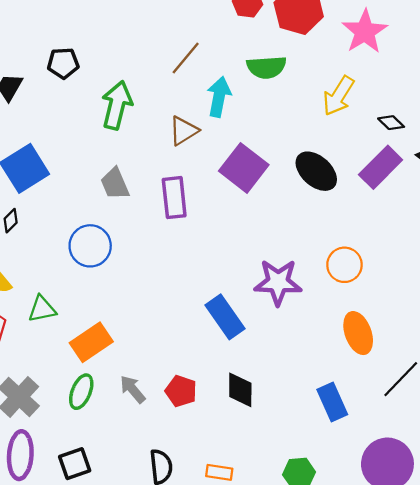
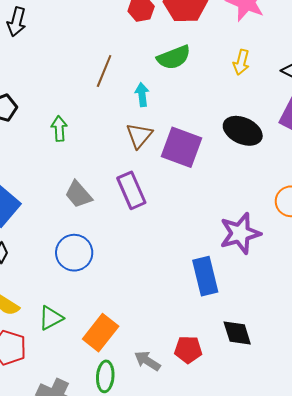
yellow arrow: (338, 96) -> (241, 62), size x0.7
cyan arrow: (219, 97) -> (142, 95), size x0.7
green arrow: (117, 105) -> (59, 129), size x0.6
brown triangle: (184, 131) -> (139, 136), moved
blue rectangle: (225, 317) -> (205, 276), turned 39

